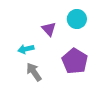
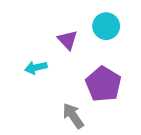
gray arrow: (34, 72) -> (73, 116), moved

